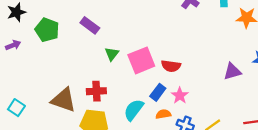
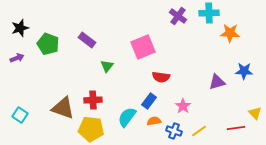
pink square: (141, 60) -> (143, 47), moved
pink star: (180, 96) -> (183, 106), moved

